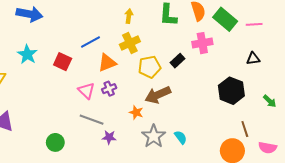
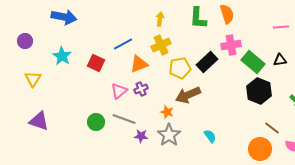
green rectangle: (225, 19) -> (253, 62), moved
black rectangle: (177, 61) -> (207, 62), size x1.5
pink triangle: (86, 91) -> (119, 91), turned 36
brown line: (245, 129) -> (272, 128), turned -35
gray star: (154, 136) -> (169, 135), moved
green circle: (55, 142) -> (96, 122), moved

